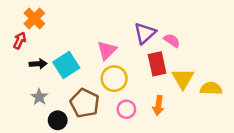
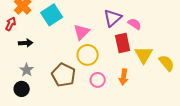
cyan square: (66, 65) -> (52, 15), moved
yellow semicircle: (211, 88) -> (167, 63), turned 48
black circle: (58, 120) -> (22, 89), moved

